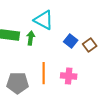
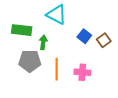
green arrow: (31, 38) -> (43, 42), moved
gray pentagon: (18, 83) -> (30, 61), moved

